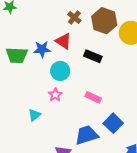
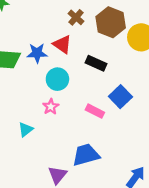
blue square: (113, 123) -> (120, 97), moved

